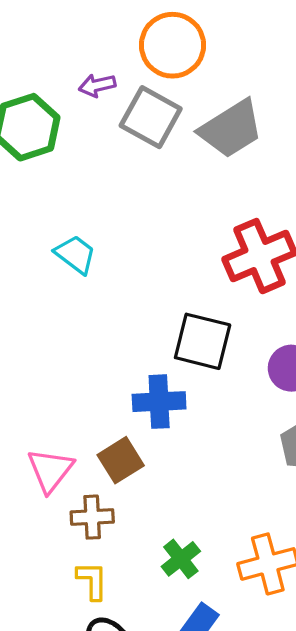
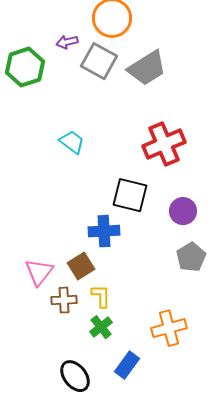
cyan trapezoid: (75, 254) -> (72, 142), moved
green cross: (181, 559) -> (101, 327), moved
yellow L-shape: (92, 581) -> (101, 296), moved

